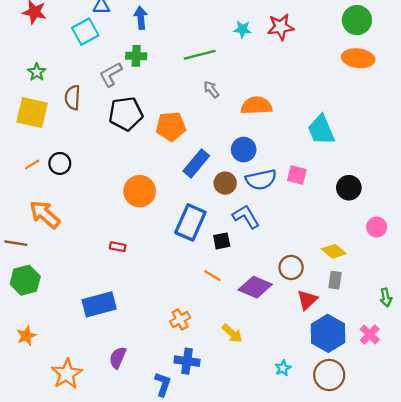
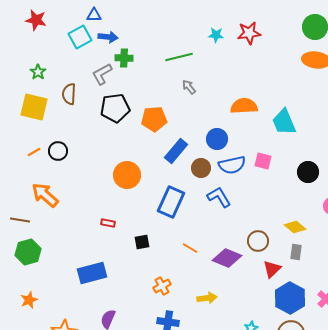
blue arrow: (141, 18) -> (108, 37), moved, turned 102
orange semicircle: (256, 106) -> (244, 106), moved
black square: (222, 241) -> (142, 242), moved
yellow arrow: (232, 333) -> (207, 298), turned -48

